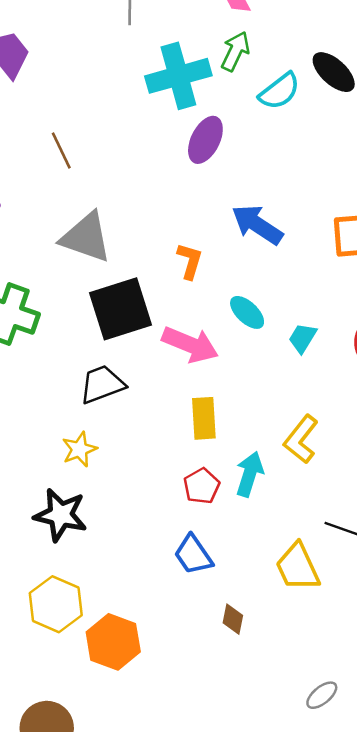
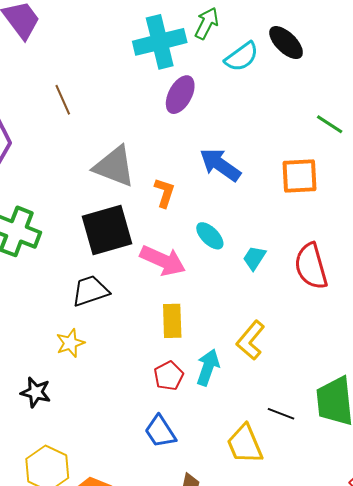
gray triangle: (86, 237) -> (114, 166), moved
black star: (61, 515) -> (36, 392), moved, size x0.7

